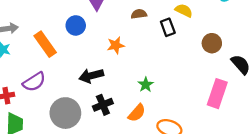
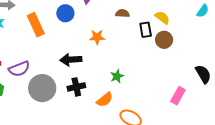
brown circle: (212, 43) -> (164, 40), moved
purple semicircle: (34, 82) -> (19, 69), moved
pink rectangle: (217, 94) -> (178, 96), size x0.7

